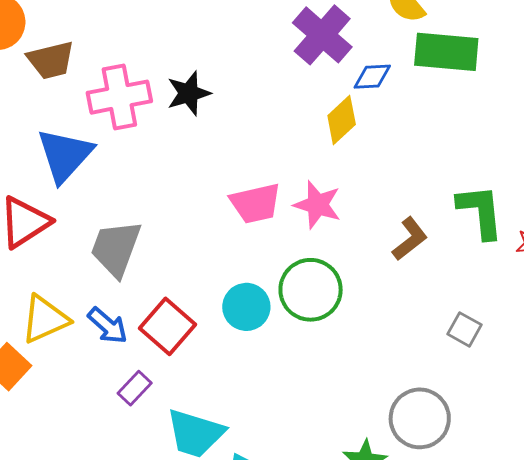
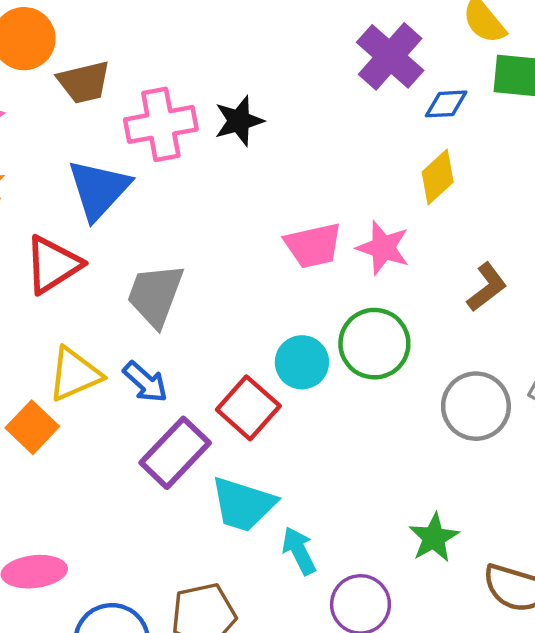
yellow diamond: (342, 120) -> (438, 177), moved
red square: (167, 326) -> (248, 408), moved
purple rectangle: (135, 388) -> (175, 453), size x1.8
gray circle: (420, 418) -> (476, 406), moved

